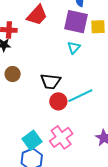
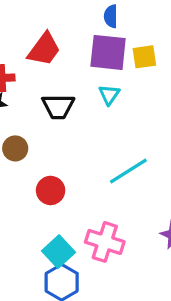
black trapezoid: (50, 81) -> (58, 107), moved
red circle: (58, 101) -> (51, 190), moved
pink cross: (61, 137) -> (105, 242), turned -30

